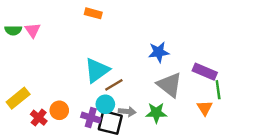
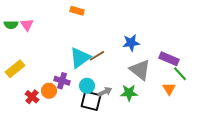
brown line: (114, 85) -> (97, 56), moved
green line: (218, 90) -> (180, 74), turned -35
yellow rectangle: (18, 98) -> (15, 69), moved
gray arrow: (127, 112) -> (105, 92), turned -32
purple cross: (91, 118) -> (62, 81), moved

